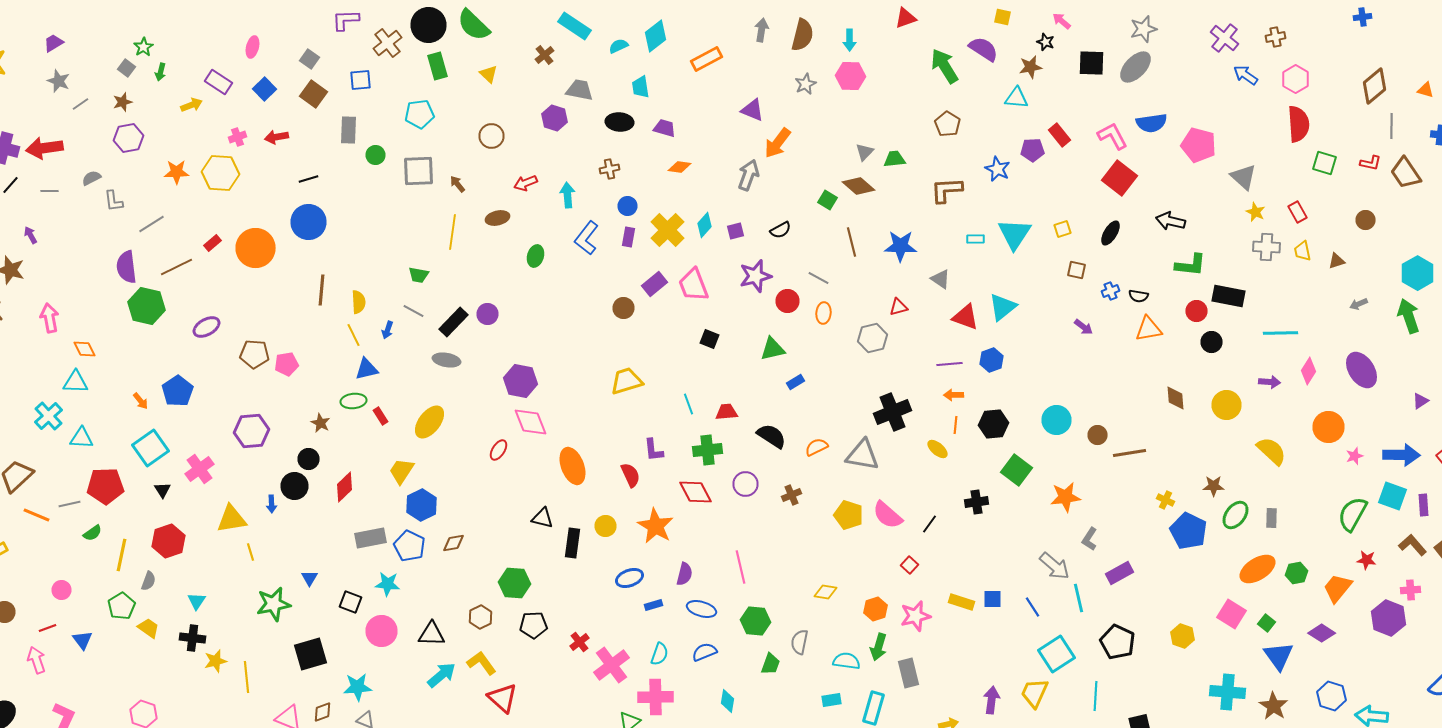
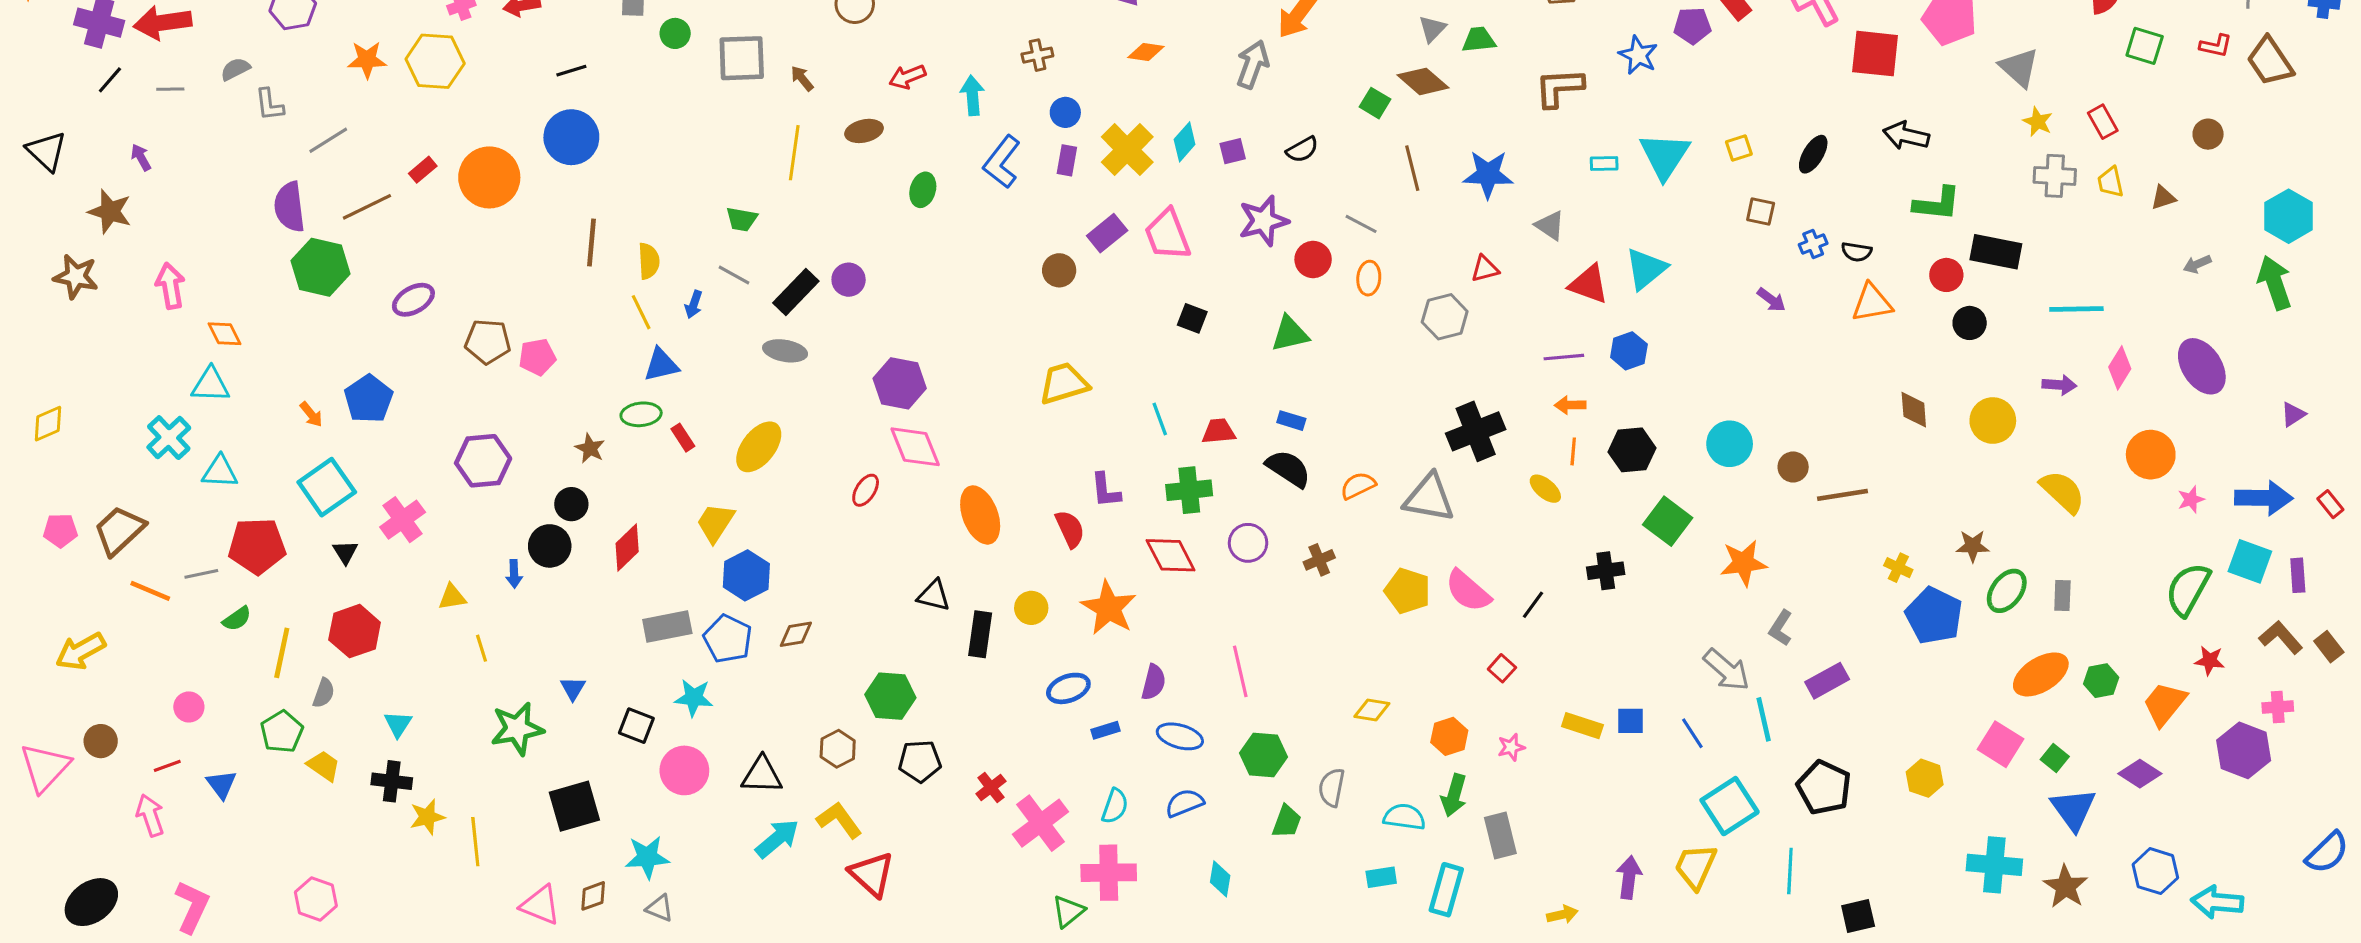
red square: (1120, 178) -> (1875, 54), moved, turned -32
blue rectangle: (796, 382) -> (1291, 421), moved, turned 48
yellow triangle: (232, 519) -> (452, 597), size x0.6
pink star: (916, 616) -> (1511, 747), size x0.6

